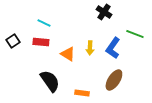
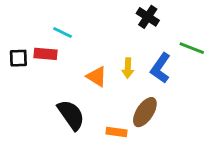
black square: (13, 41) -> (18, 58), turned 32
red rectangle: (41, 42) -> (45, 54), moved
brown ellipse: (114, 80) -> (145, 112), moved

